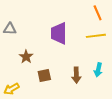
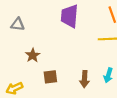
purple trapezoid: (59, 33) -> (69, 16), moved

